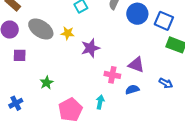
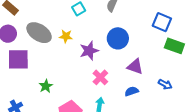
blue circle: (137, 14) -> (118, 38), moved
purple square: (20, 55) -> (18, 59), size x1.6
pink cross: (112, 75) -> (100, 77), moved, turned 35

